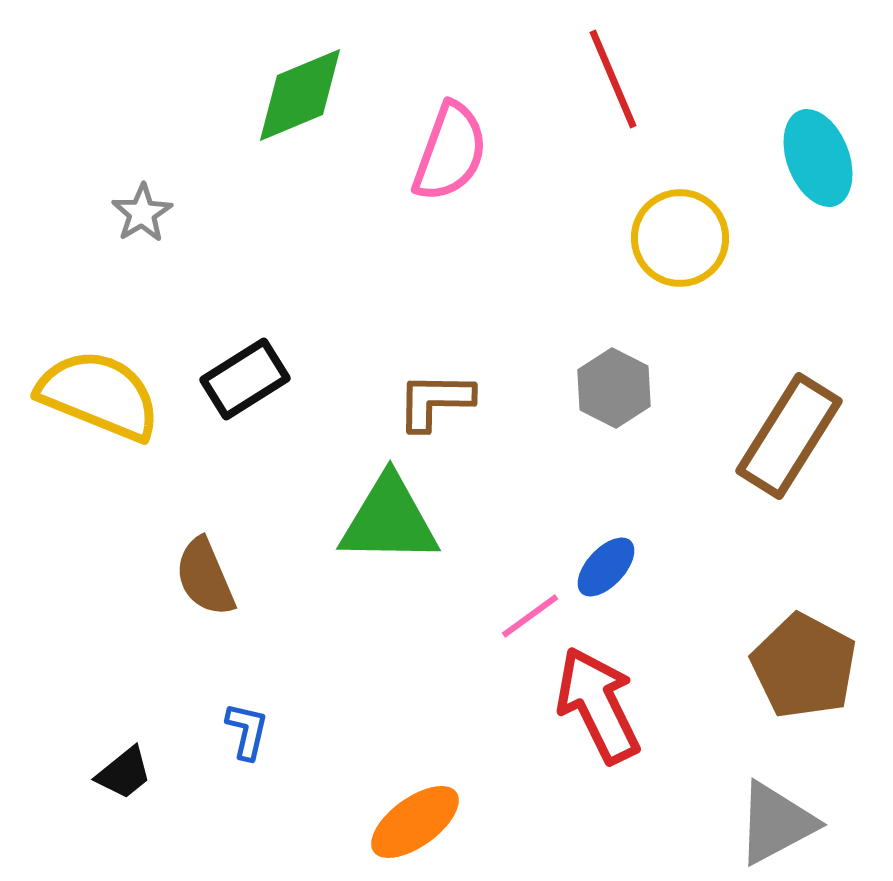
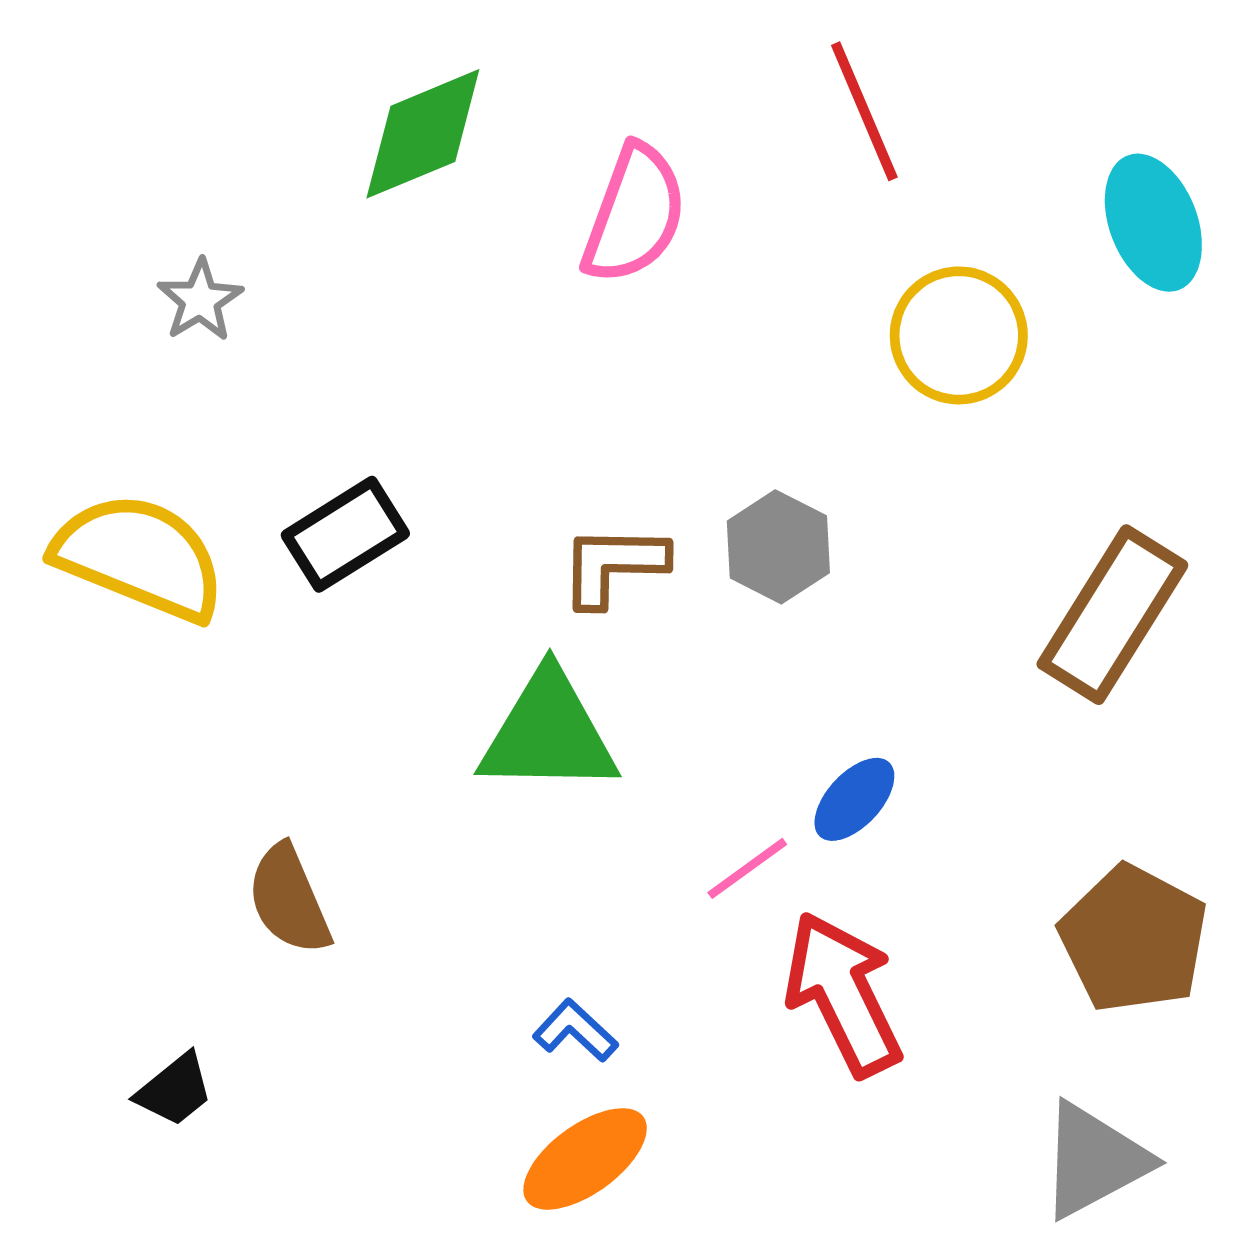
gray hexagon: (614, 388) -> (778, 547), moved
brown semicircle: (205, 577) -> (289, 899), moved
blue L-shape: (247, 731) -> (575, 1031), moved, turned -60

